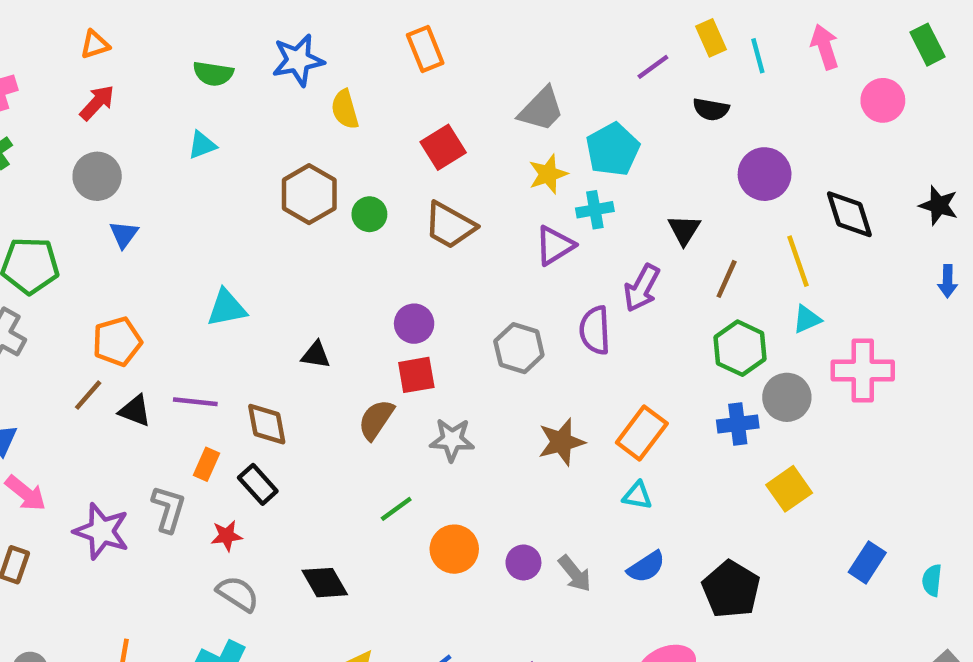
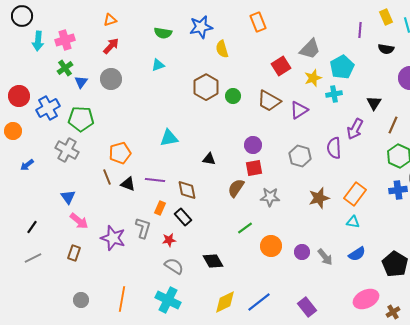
purple line: (653, 67) -> (360, 30), turned -49
red square: (443, 147) -> (281, 66), moved
blue triangle: (124, 234) -> (81, 82), moved
purple triangle: (555, 245) -> (299, 110), moved
brown line: (88, 395) -> (107, 177), turned -63

